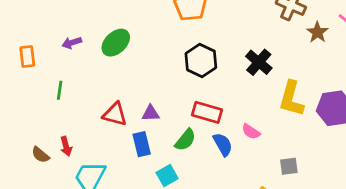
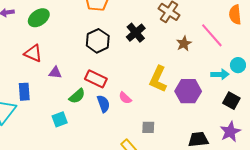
brown star: (317, 32) -> (184, 44), moved
black cross: (259, 62) -> (136, 33), moved
red triangle: (115, 114) -> (33, 53), moved
blue rectangle: (142, 144) -> (24, 92), moved

